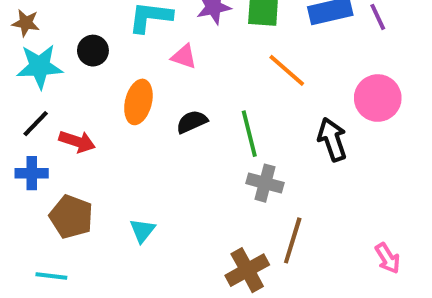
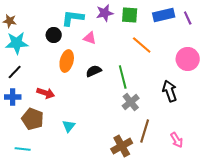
black circle: (93, 51) -> (54, 35), moved
black arrow: (332, 140) -> (170, 91), moved
red arrow: (77, 142) -> (46, 93), moved
gray cross: (265, 183) -> (131, 102), turned 36
pink arrow: (388, 258) -> (177, 140), moved

